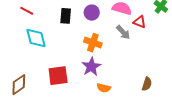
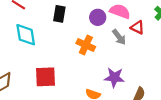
purple circle: (92, 13) -> (98, 17), moved
purple star: (91, 67) -> (114, 77), moved, turned 30

